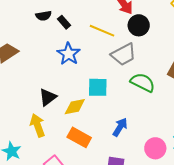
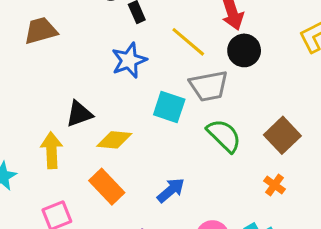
cyan square: (98, 87) -> (169, 107), moved

